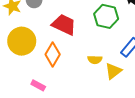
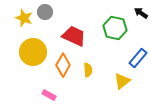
yellow semicircle: (95, 60) -> (88, 70), moved, turned -96

